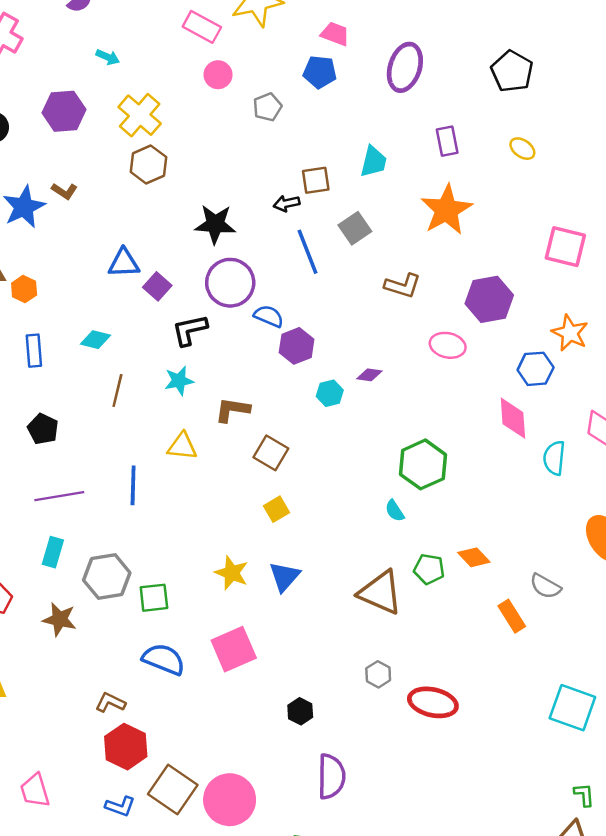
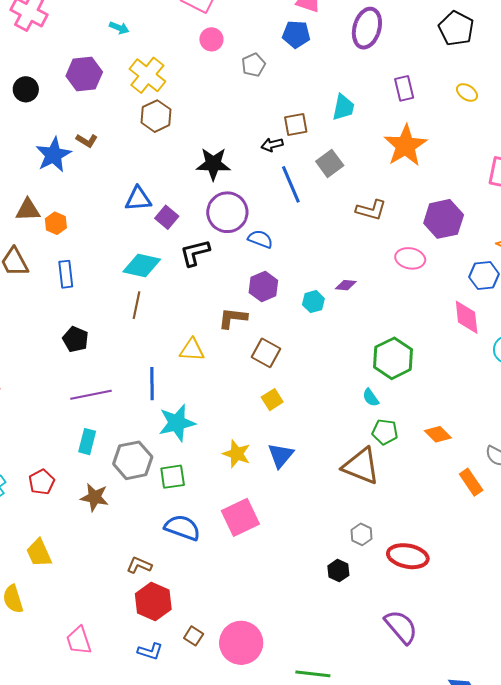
cyan diamond: (96, 340) -> (142, 265), moved, size x1.5
purple hexagon: (297, 346) -> (263, 286), moved
cyan star: (179, 381) -> (177, 423), moved, size x1.5
green pentagon: (429, 569) -> (385, 432), moved
black hexagon: (300, 711) -> (338, 571), moved
purple semicircle: (331, 776) -> (401, 627), moved, turned -39
brown square: (173, 790) -> (194, 636), size x0.5

